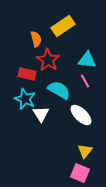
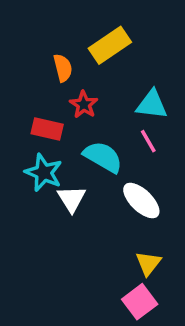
red star: (48, 60) -> (84, 105), size x0.7
pink square: (80, 173) -> (140, 302), turned 30

